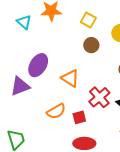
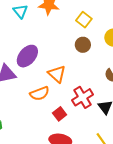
orange semicircle: (56, 111) -> (40, 93), moved
red square: (79, 117) -> (60, 114), turned -32

